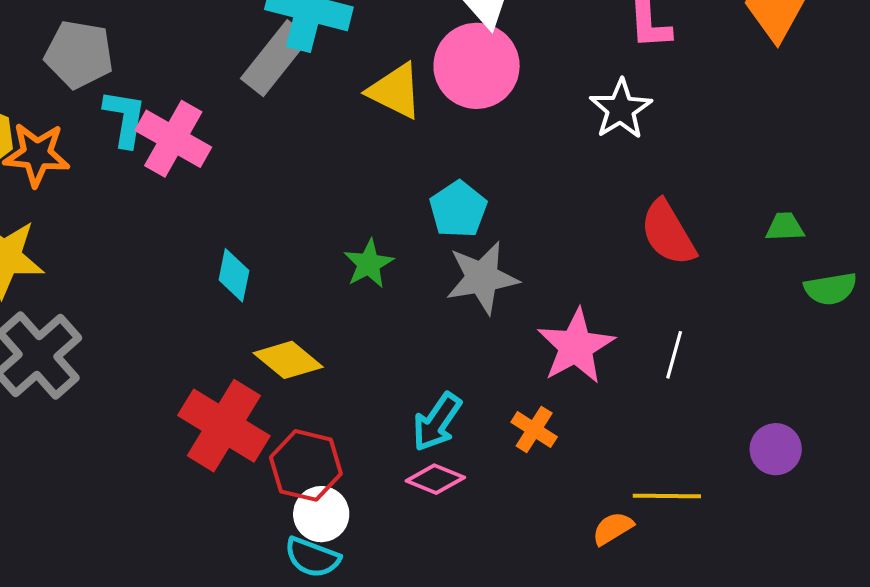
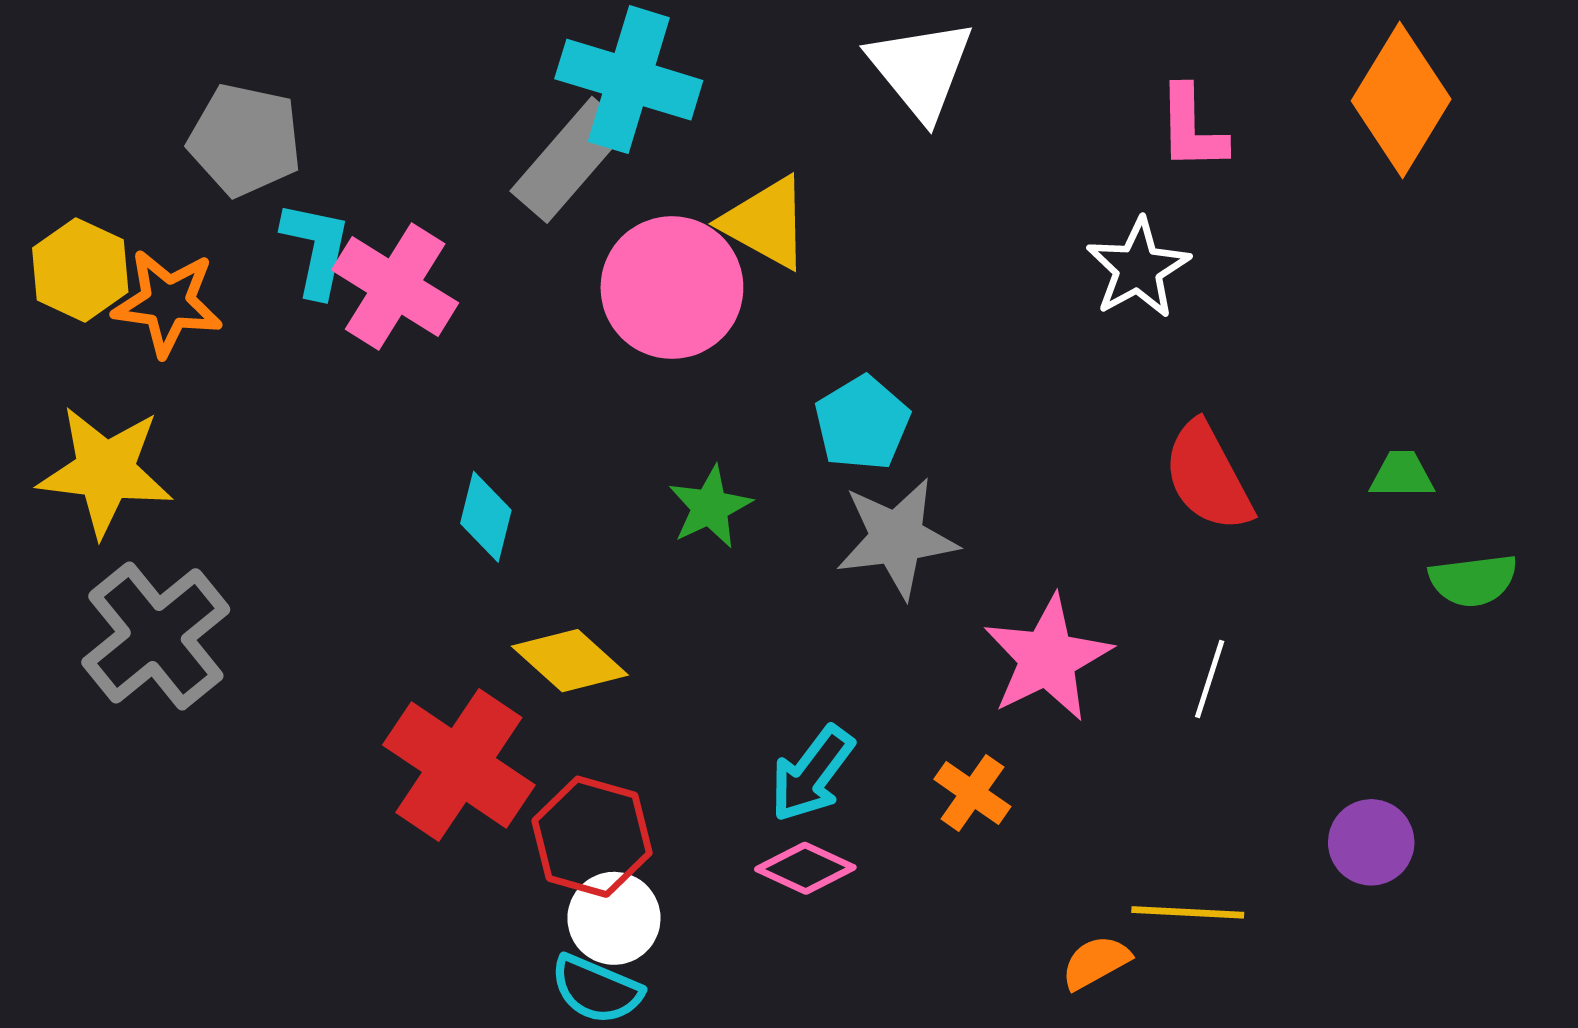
pink circle: (477, 66) -> (672, 288), moved

